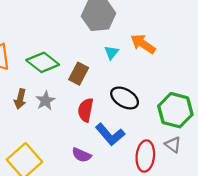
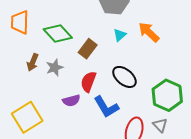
purple semicircle: (82, 155) -> (71, 101), moved, turned -48

